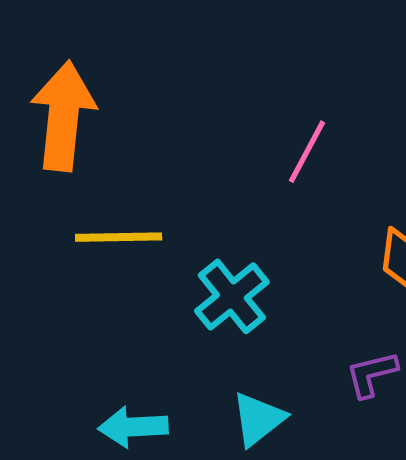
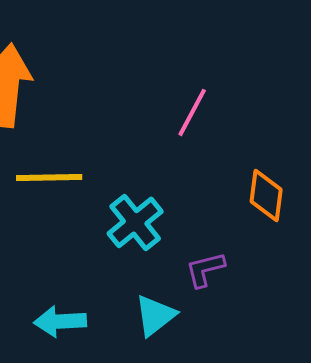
purple L-shape: (372, 374) -> (205, 269), moved

